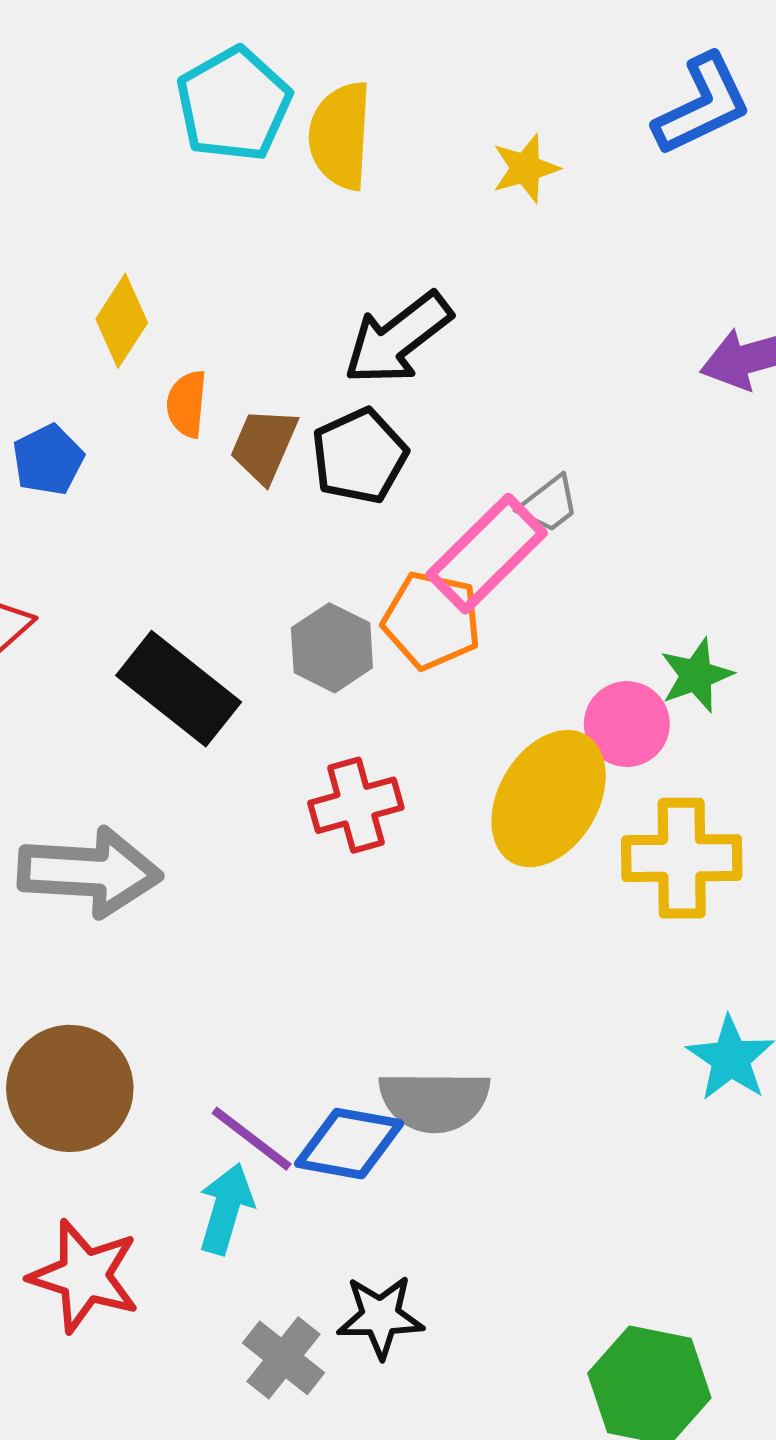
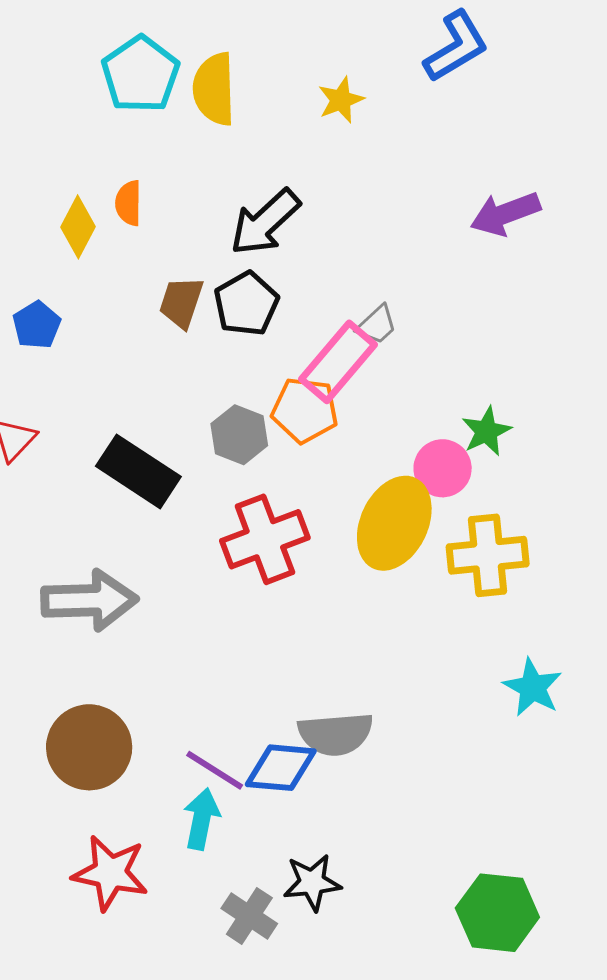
orange semicircle: (187, 404) -> (128, 203), moved
red cross: (356, 805) -> (265, 539), size x1.4

